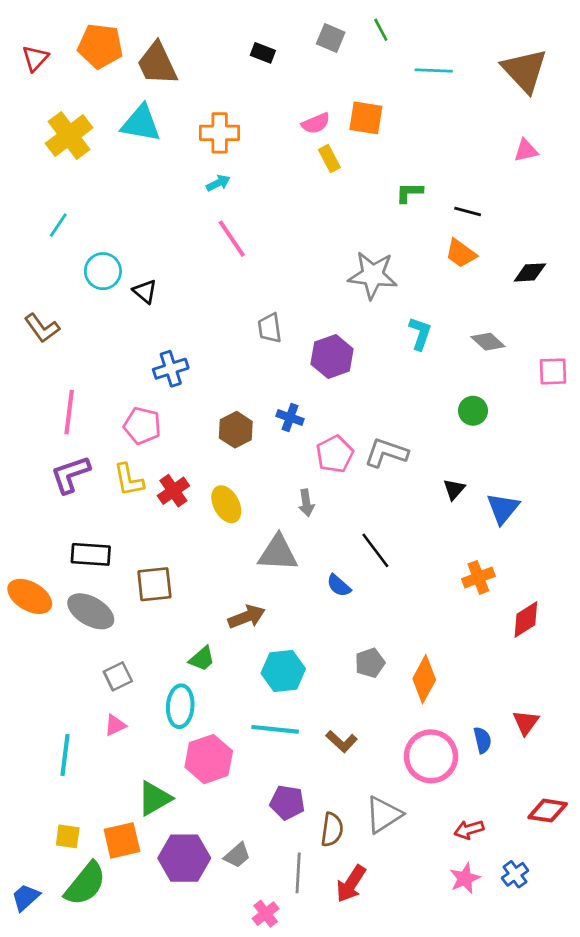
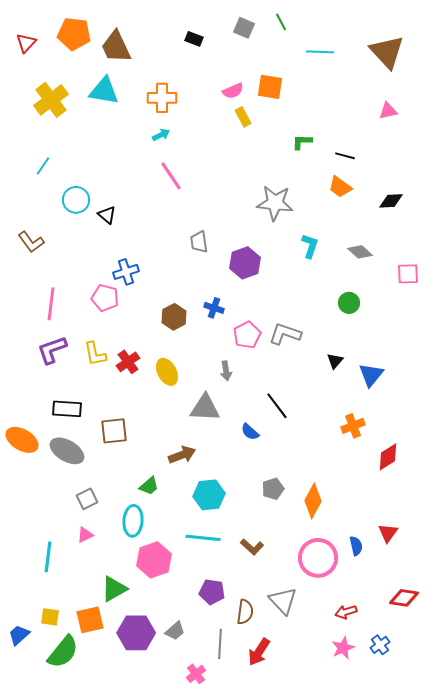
pink pentagon: (142, 426) -> (105, 298), moved
gray triangle: (384, 815) -> (283, 601), turned -40
blue trapezoid: (26, 897) -> (19, 635), moved

